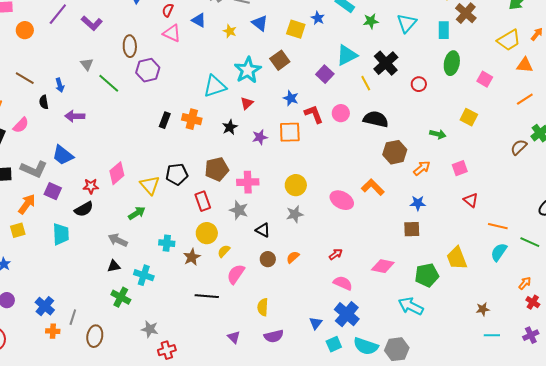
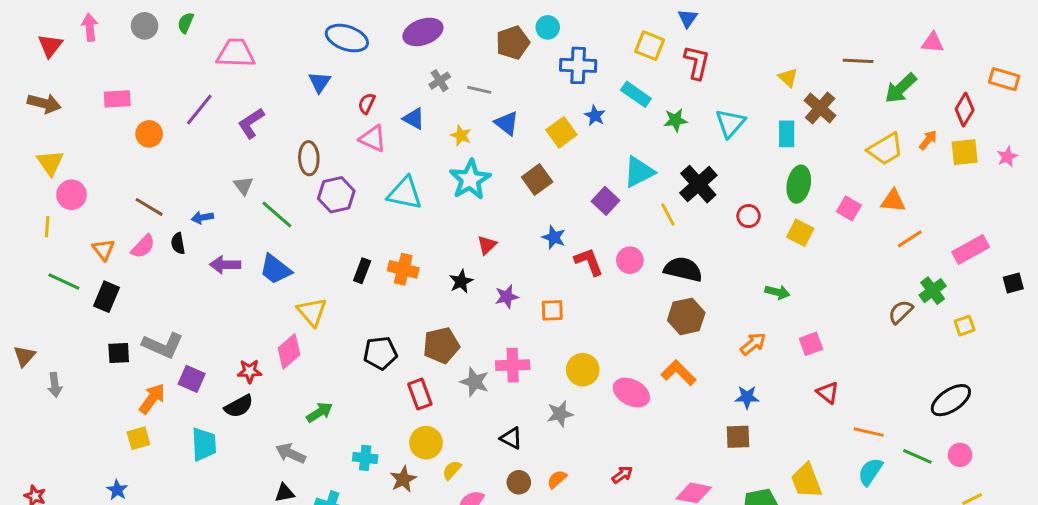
purple L-shape: (92, 23) -> (251, 123), turned 105
yellow square: (296, 29) -> (561, 132), turned 36
orange triangle: (525, 65) -> (893, 201), moved
cyan star: (248, 70) -> (470, 180), moved
blue arrow: (60, 85) -> (202, 218), turned 96
cyan triangle: (215, 86) -> (405, 193), moved, turned 30
yellow square: (469, 117) -> (800, 233), moved
pink semicircle: (21, 125) -> (143, 246), moved
orange square: (290, 132) -> (552, 310), moved, size x0.7
brown hexagon: (395, 152) -> (686, 316), moved
blue trapezoid: (63, 155) -> (275, 269), moved
pink cross: (248, 182) -> (513, 365), moved
yellow triangle: (150, 185) -> (312, 312), moved
yellow circle: (296, 185) -> (583, 370), moved
gray star: (239, 210) -> (475, 382), moved

